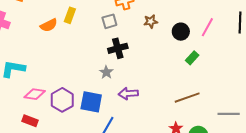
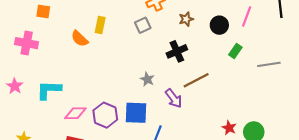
orange semicircle: (49, 25) -> (80, 39), turned 78
black cross: (118, 48) -> (177, 51), moved
purple arrow: (128, 94) -> (174, 98), turned -114
brown line: (187, 98) -> (196, 80), moved
gray line: (229, 114) -> (269, 64), moved

